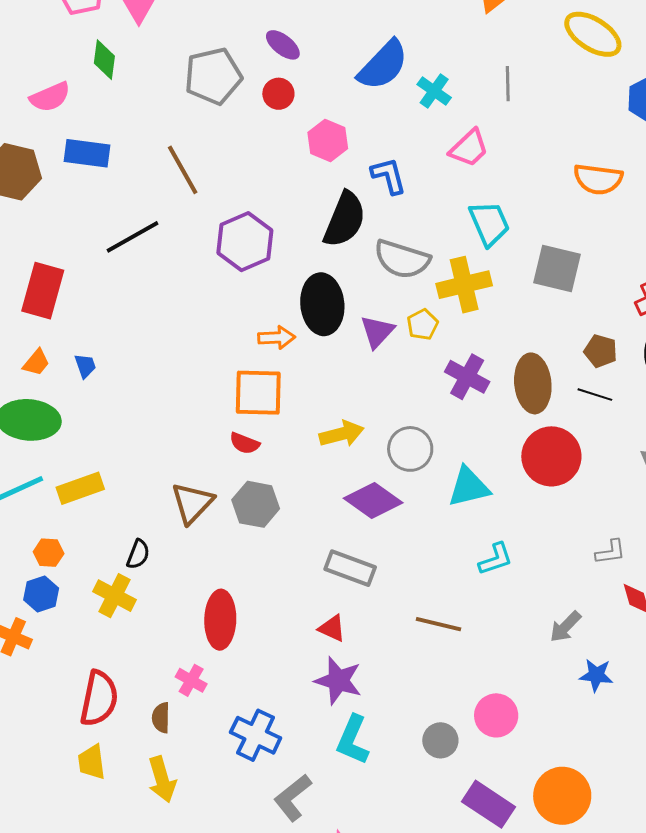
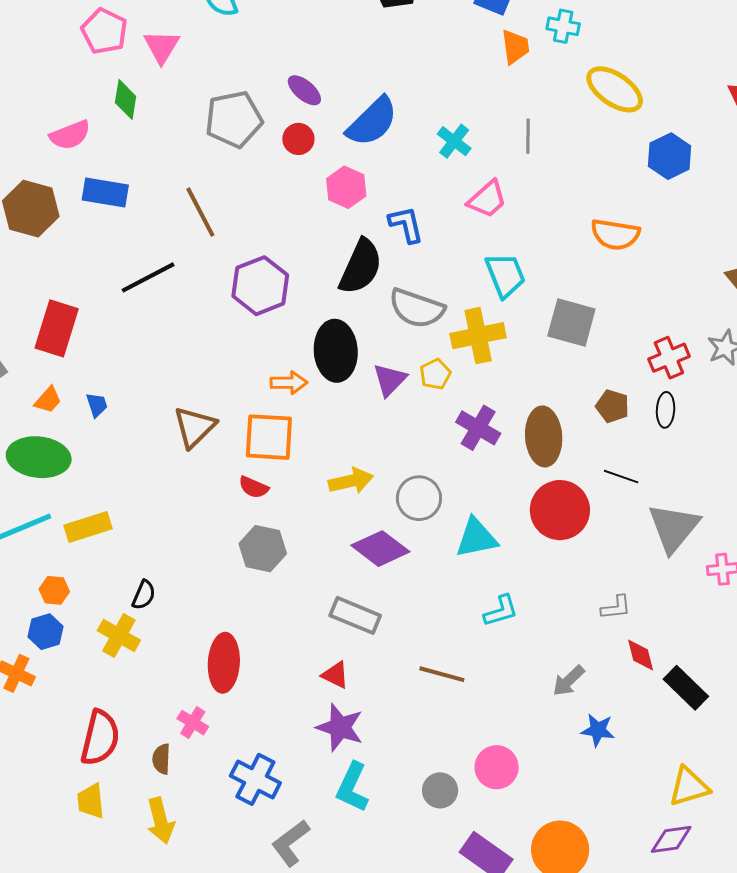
blue semicircle: (383, 65) -> (372, 122), moved
black line: (595, 395) -> (621, 477), moved
brown triangle: (192, 503) -> (195, 427), moved

